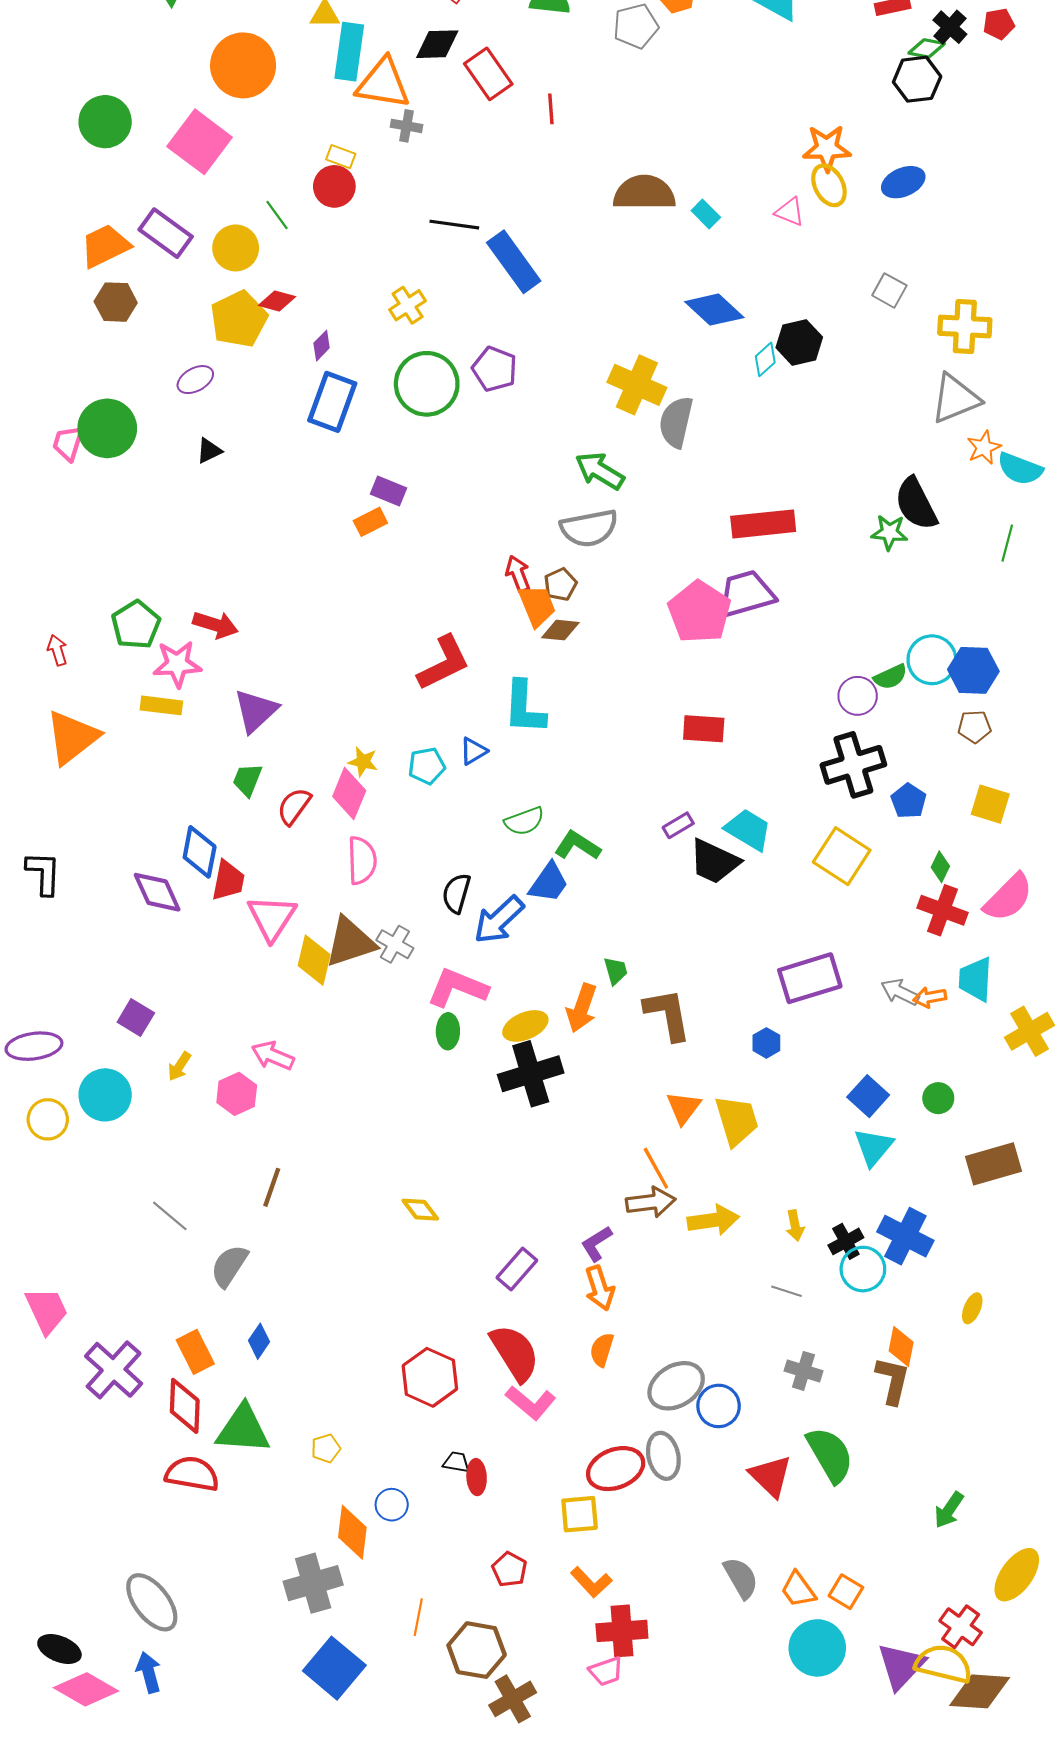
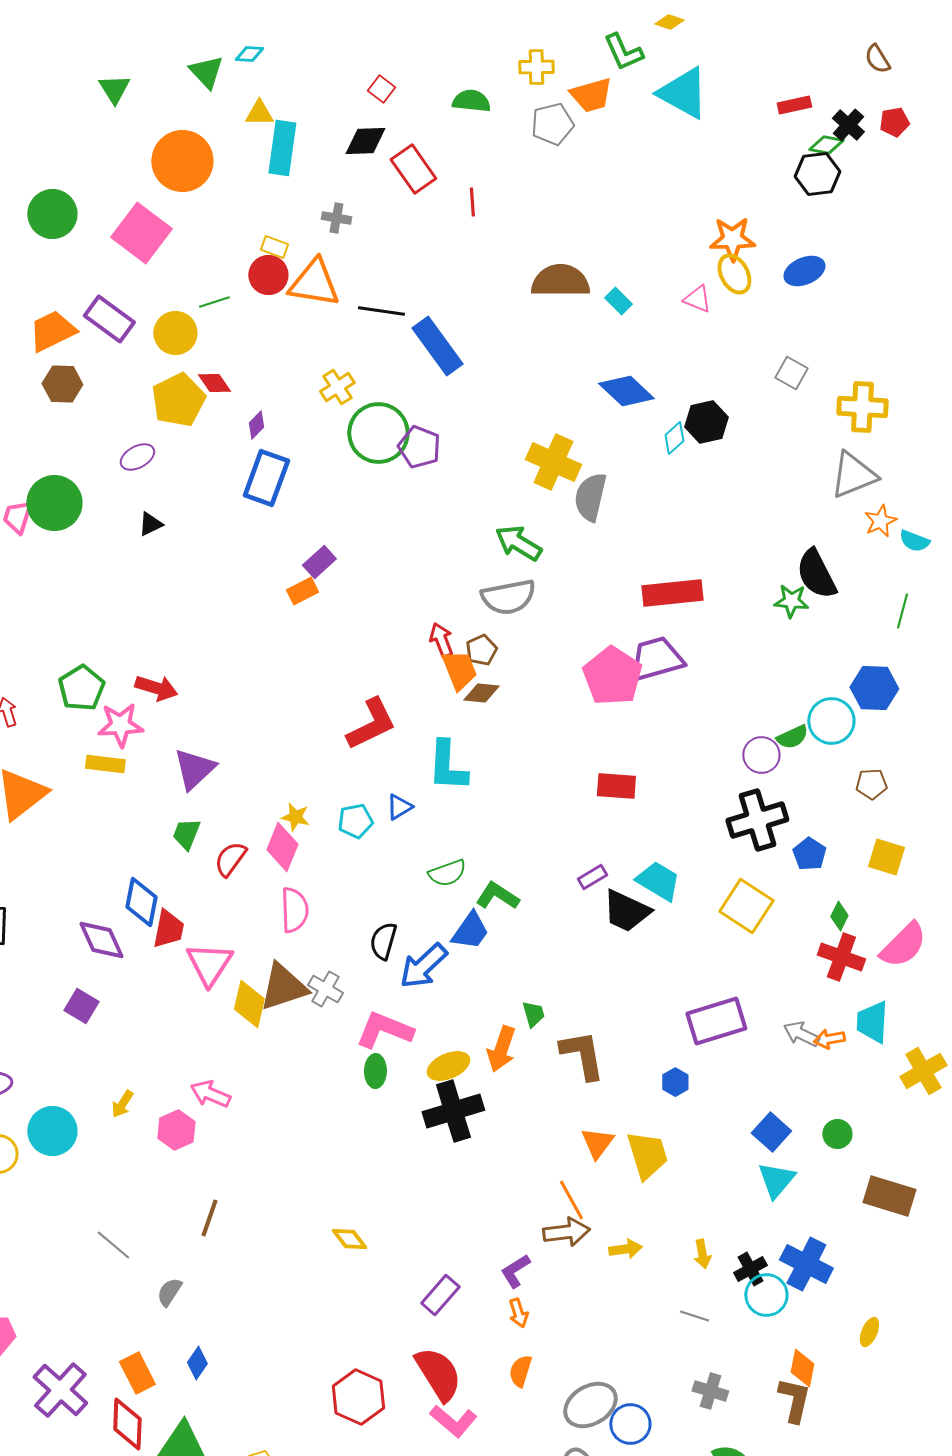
orange triangle: (383, 83) -> (314, 283), moved
green line: (277, 215) -> (214, 302), turned -72
red diamond: (277, 301) -> (214, 383), turned 40
green circle: (427, 384) -> (378, 433), moved
cyan semicircle: (1020, 469) -> (914, 541), size x0.7
purple rectangle: (388, 491) -> (319, 562), turned -64
blue hexagon: (973, 670) -> (874, 688), moved
purple square: (136, 1017) -> (81, 1006), moved
brown rectangle: (993, 1164) -> (889, 1196), turned 33
yellow arrow: (713, 1220) -> (625, 1249), size x0.7
gray semicircle: (229, 1266) -> (169, 1292), size x0.7
orange arrow: (600, 1288) -> (518, 1313), size x0.7

